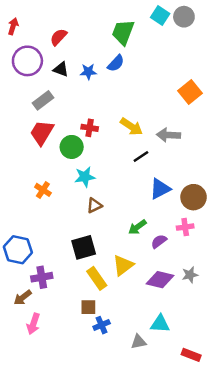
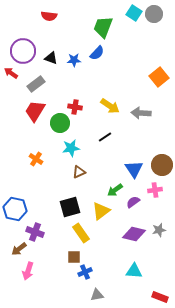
red arrow: (13, 26) -> (11, 73), moved, turned -72
red semicircle: (58, 37) -> (49, 16), moved, turned -126
black line: (141, 157) -> (105, 137), moved
blue triangle: (160, 189) -> (134, 169), moved, turned -36
yellow triangle: (123, 265) -> (101, 211), moved
purple cross: (42, 277) -> (35, 232), turned 30
gray triangle: (139, 342) -> (97, 295), moved

